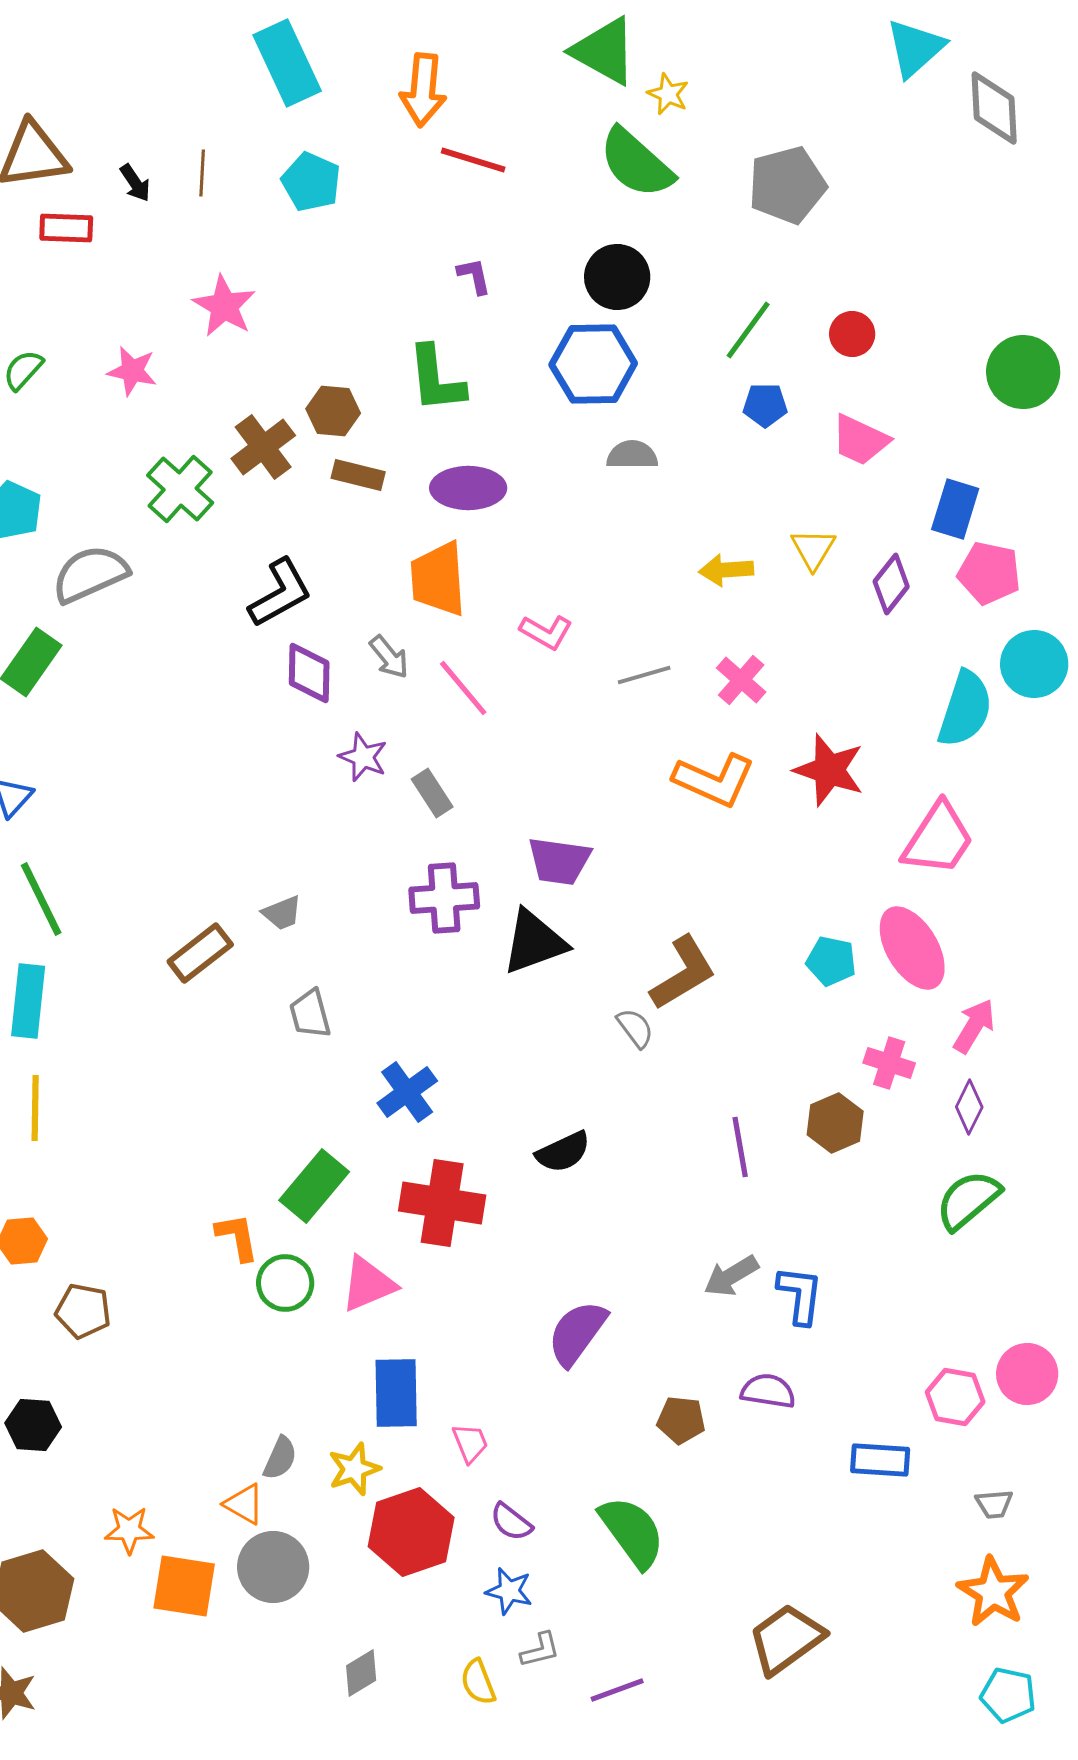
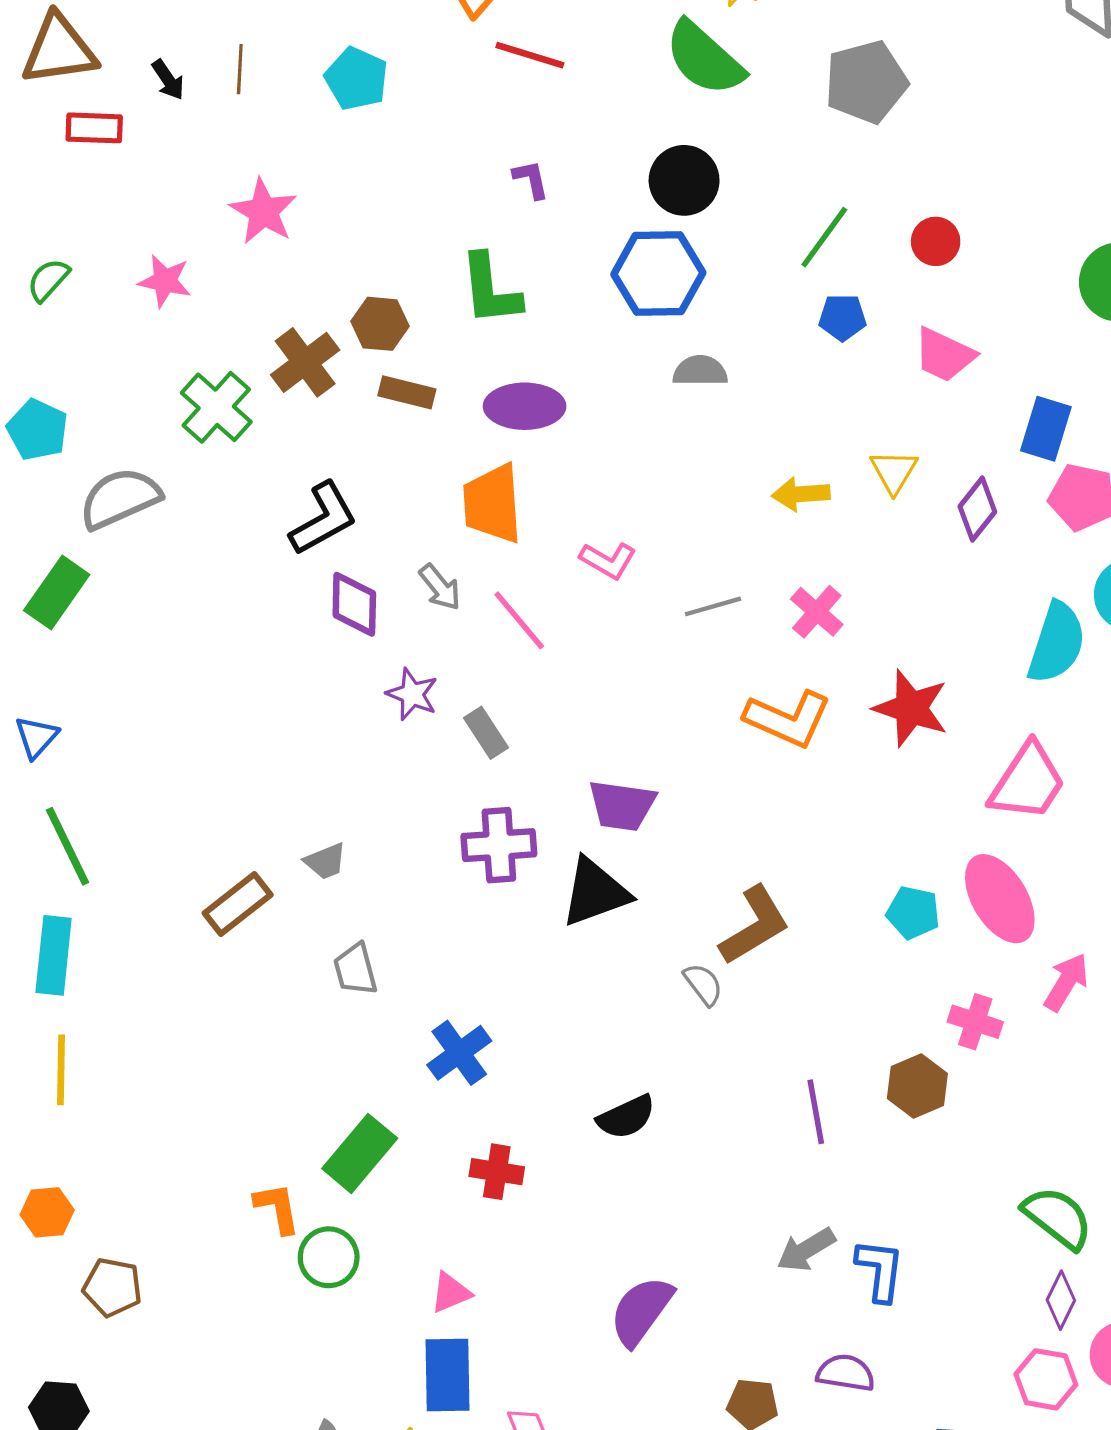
purple diamond: (969, 1107) -> (1061, 1300), moved
green semicircle: (968, 1200) -> (1058, 1218), moved, turned 78
red cross: (442, 1203) -> (497, 1172), size x0.6
pink triangle: (368, 1284) -> (451, 1293), moved, size x0.7

